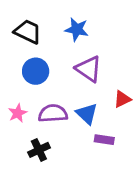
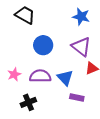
blue star: (77, 29) -> (81, 17), moved
purple triangle: (89, 69) -> (81, 47), moved
blue circle: (36, 71) -> (43, 45), moved

